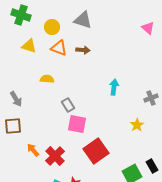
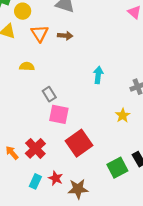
yellow circle: (52, 27) -> (23, 11), moved
orange triangle: (59, 48) -> (40, 33), turned 36
orange arrow: (33, 150) -> (12, 153), moved

